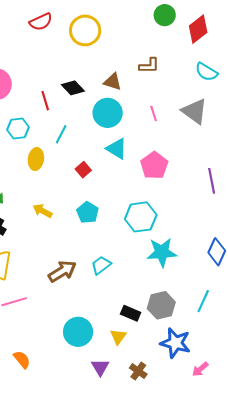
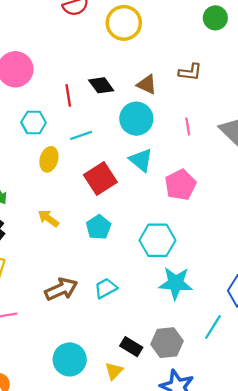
cyan line: (61, 134) -> (81, 135), turned 36
red square: (83, 170) -> (100, 178), size x1.8
cyan line: (203, 301) -> (213, 327), moved

